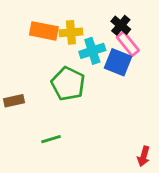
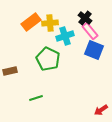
orange rectangle: (44, 31) -> (31, 22), turned -48
blue square: (118, 62) -> (94, 50), moved
red arrow: (144, 156) -> (101, 110), turned 40

